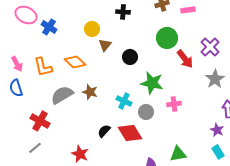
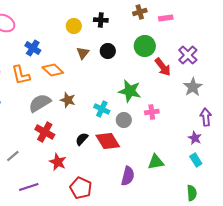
blue cross: (49, 27) -> (33, 48), moved
yellow circle: (92, 29) -> (74, 26), moved
black circle: (130, 57) -> (108, 51), moved
red cross: (40, 121) -> (45, 132), moved

